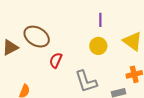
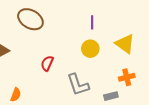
brown ellipse: (37, 37) -> (30, 19), moved

